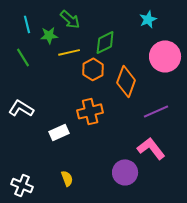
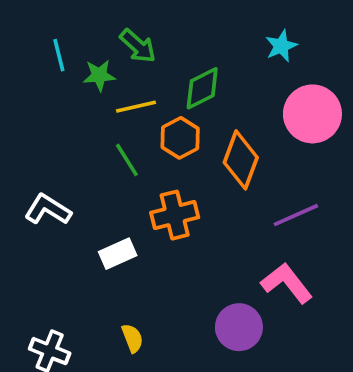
green line: (23, 57) -> (127, 160), moved

